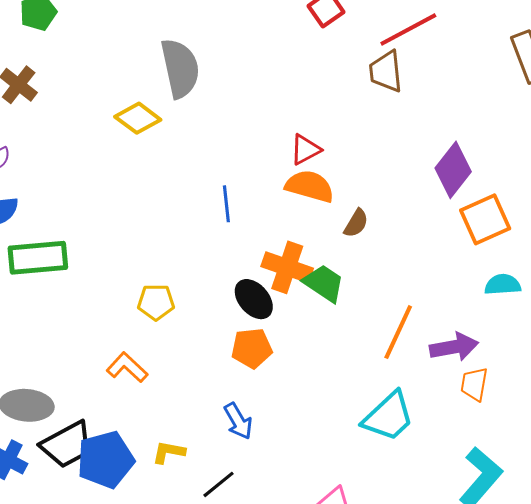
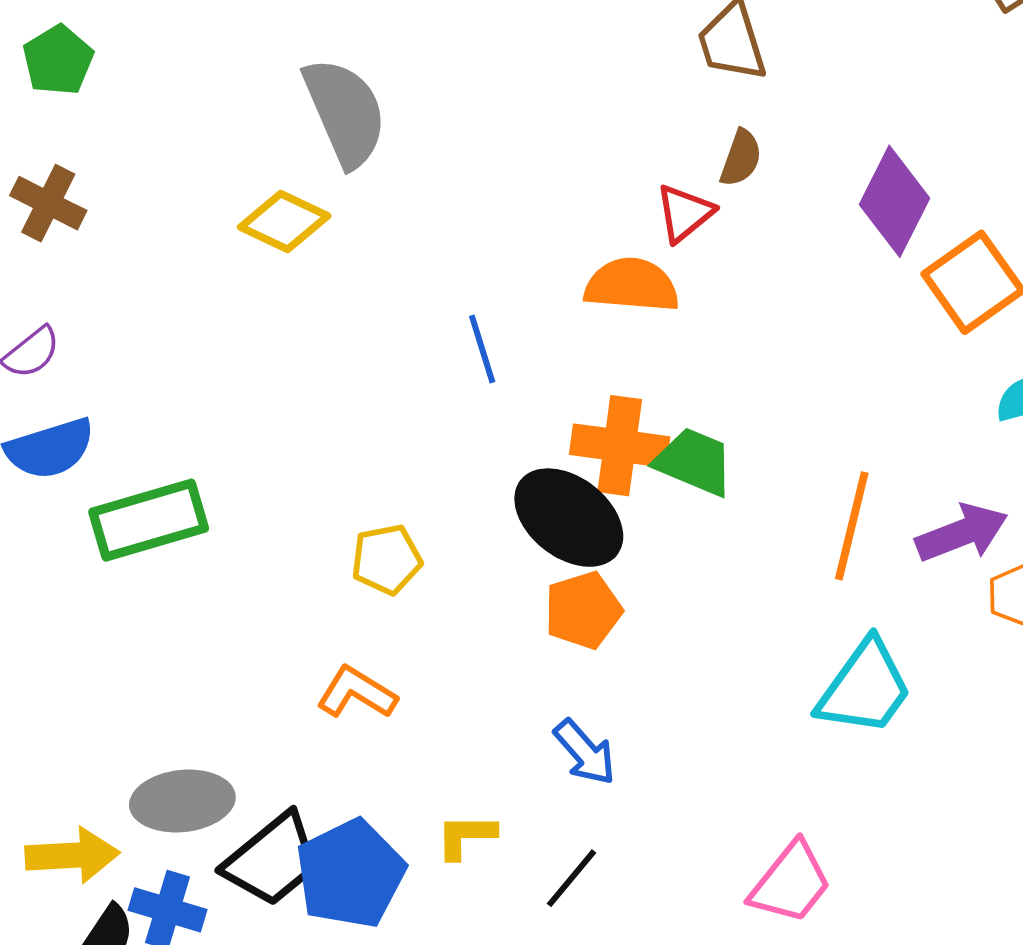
red triangle: (305, 150) -> (685, 213), moved
brown semicircle: (356, 223) -> (741, 158), moved
black ellipse: (254, 299) -> (569, 518), size x1.4

